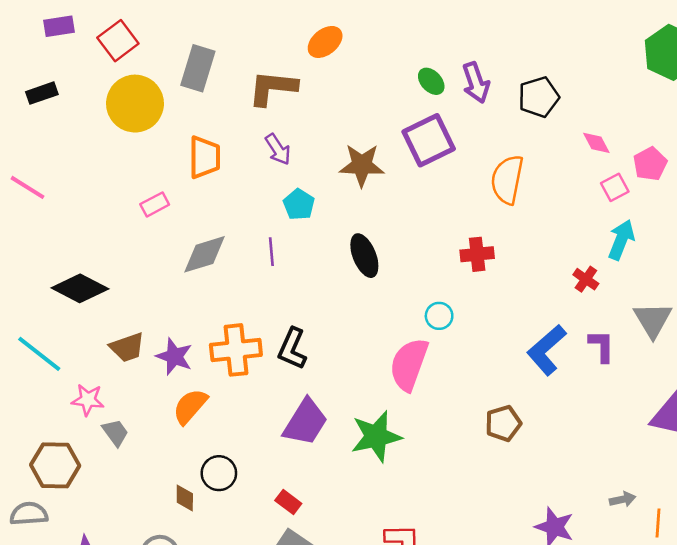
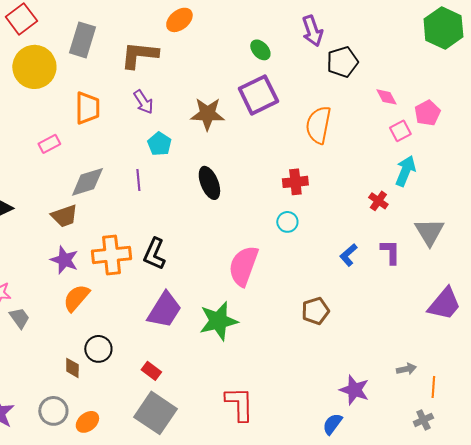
purple arrow: (476, 83) -> (312, 31), moved
cyan circle: (439, 316) -> (287, 222), moved
brown trapezoid: (127, 347) -> (64, 216), moved
blue L-shape: (547, 350) -> (348, 255), size x0.6

